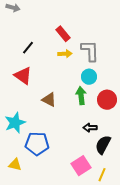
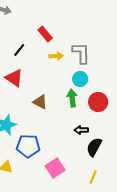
red rectangle: (63, 34) -> (45, 34), moved
pink square: (81, 166) -> (55, 168), moved

